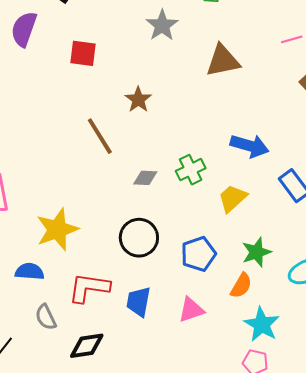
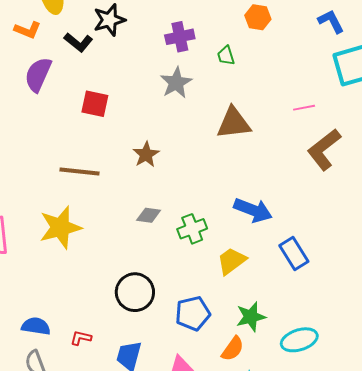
brown line: (100, 136) -> (79, 171), moved, turned -57
gray diamond: (145, 178) -> (149, 215), moved
yellow star: (57, 230) -> (60, 227), moved
blue semicircle: (30, 271) -> (36, 326), moved
red L-shape: (89, 288) -> (81, 338), size x0.5

